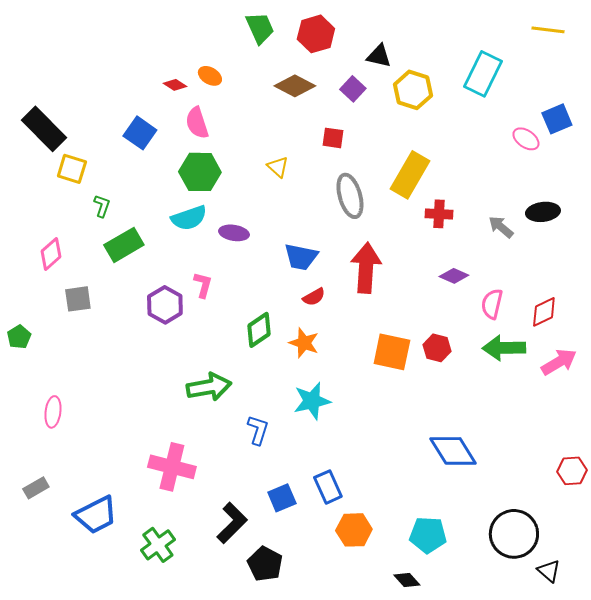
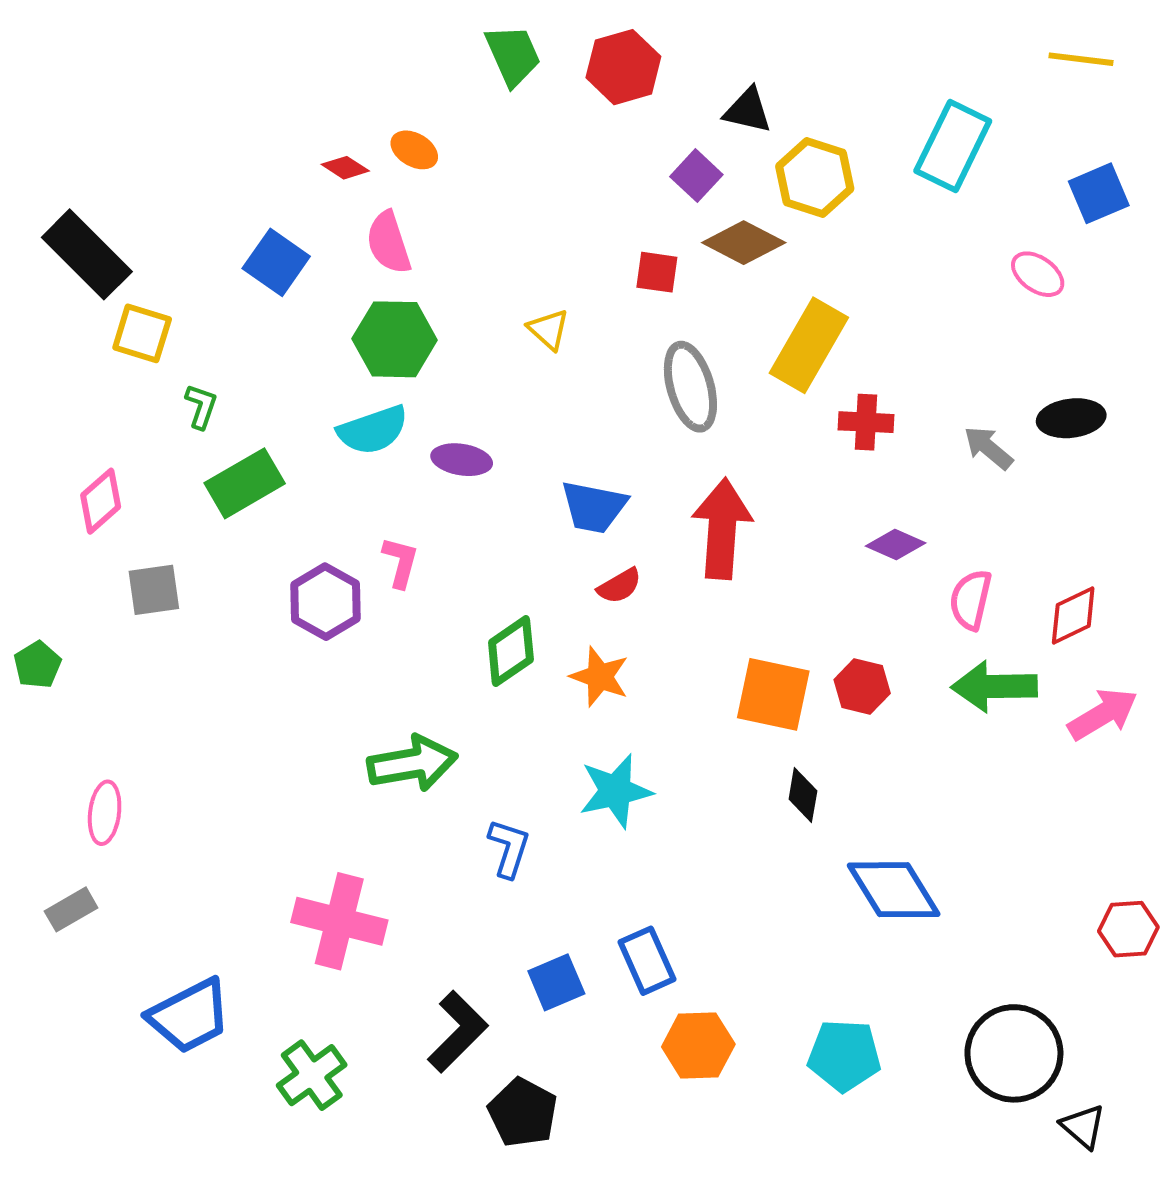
brown diamond: (295, 86) -> (744, 243), moved
blue square: (557, 119) -> (1099, 193), moved
gray rectangle: (36, 488) -> (71, 909), moved
black diamond: (407, 580) -> (803, 795), moved, turned 52

